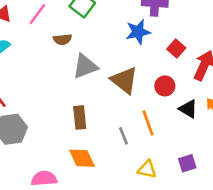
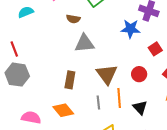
brown triangle: (124, 80) -> (107, 74), moved
black triangle: (188, 109) -> (140, 108), moved
orange diamond: (82, 158) -> (63, 110), turned -30

